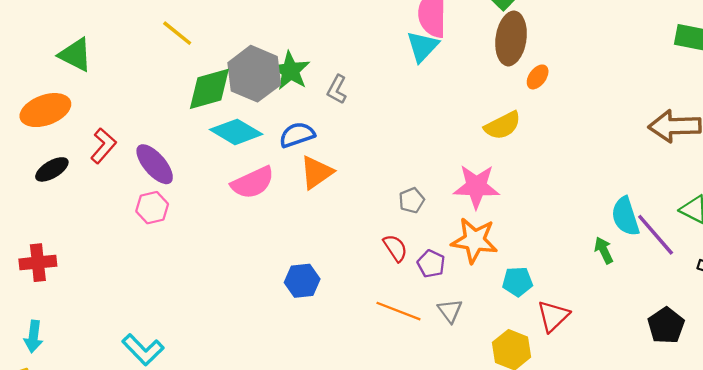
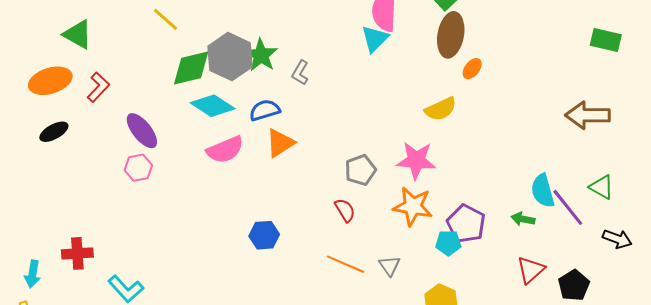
red L-shape: (103, 146) -> (98, 87), moved
gray pentagon: (412, 200) -> (360, 170), size x1.4
green arrow: (604, 250) -> (523, 219), turned -55
red cross: (38, 263) -> (77, 253), moved
purple pentagon: (431, 264) -> (466, 224), moved, size x1.6
red triangle: (553, 316) -> (531, 270), moved

